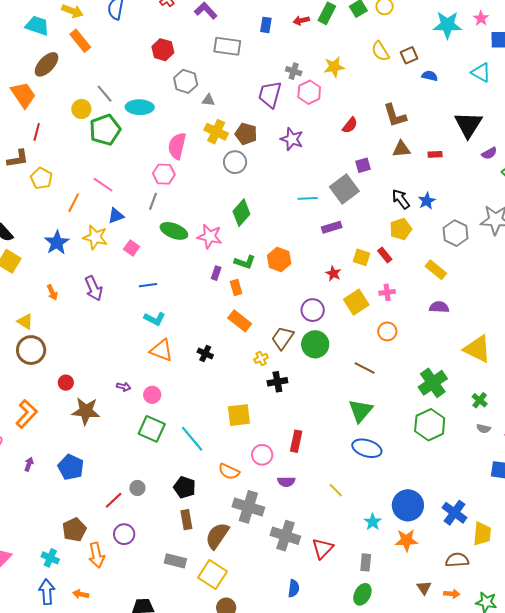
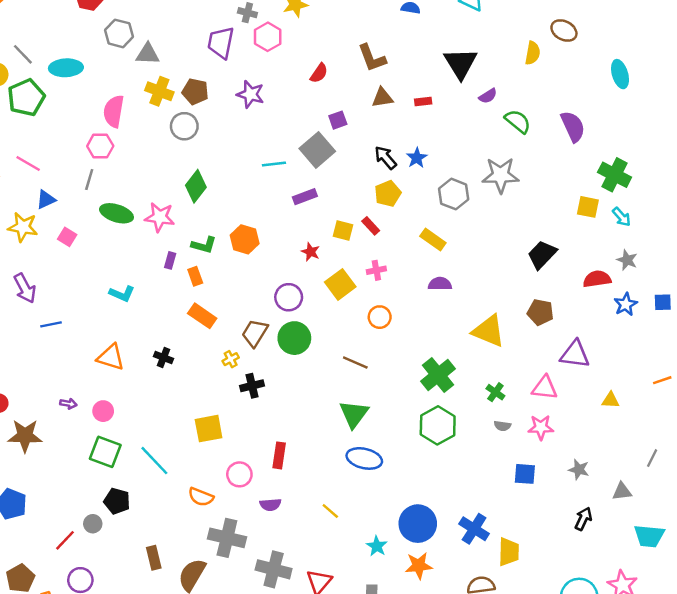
gray triangle: (208, 100) -> (148, 54), size x1.5
blue line: (148, 285) -> (51, 324), moved
cyan L-shape: (155, 319) -> (122, 294), moved
black pentagon: (185, 487) -> (117, 501), moved

